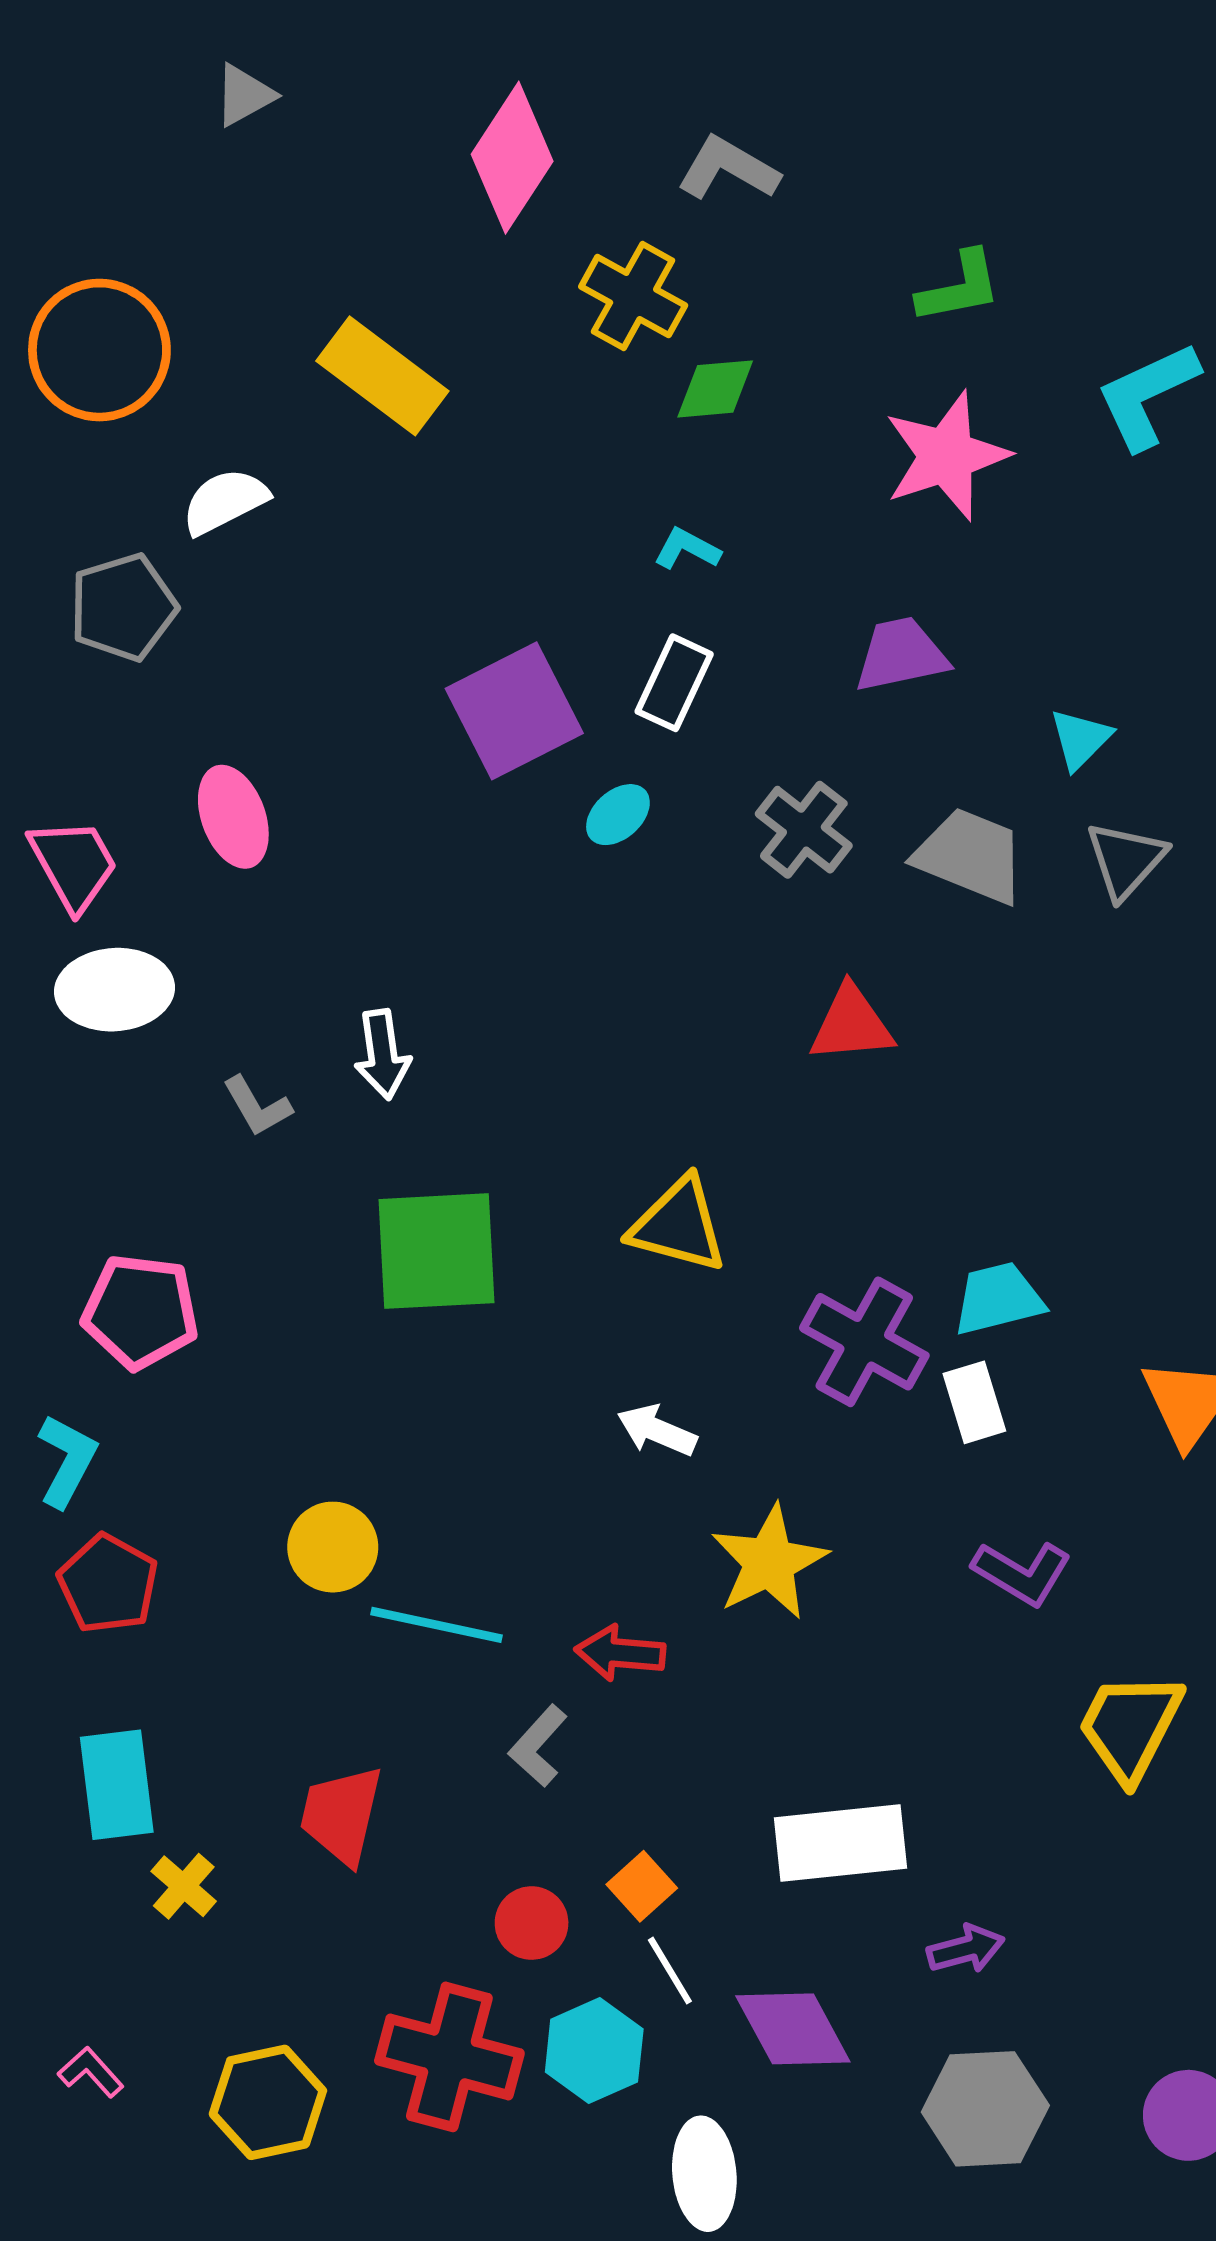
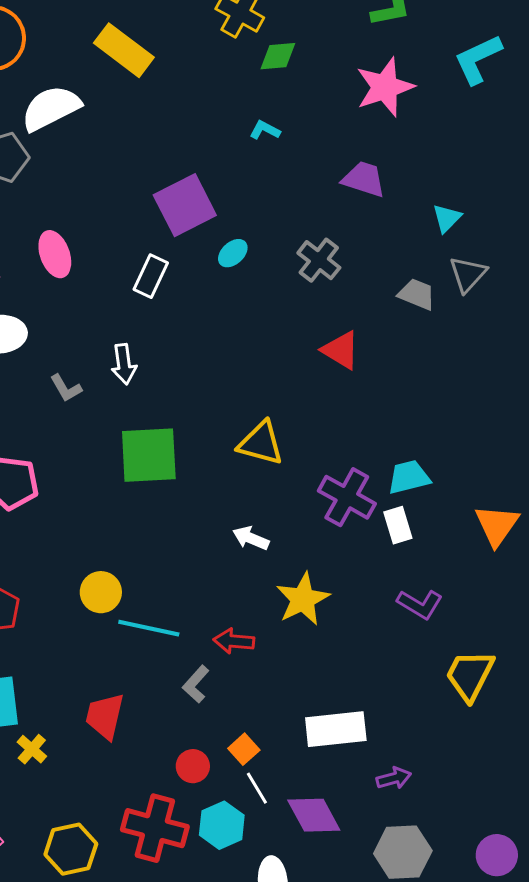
white semicircle: (225, 501) -> (51, 108), size x1.5
purple trapezoid: (901, 655) -> (364, 179), turned 30
white rectangle: (674, 683) -> (151, 276), moved
gray trapezoid: (970, 856) -> (417, 294), moved, size x0.7
red triangle: (851, 1024) -> (341, 350), turned 36

